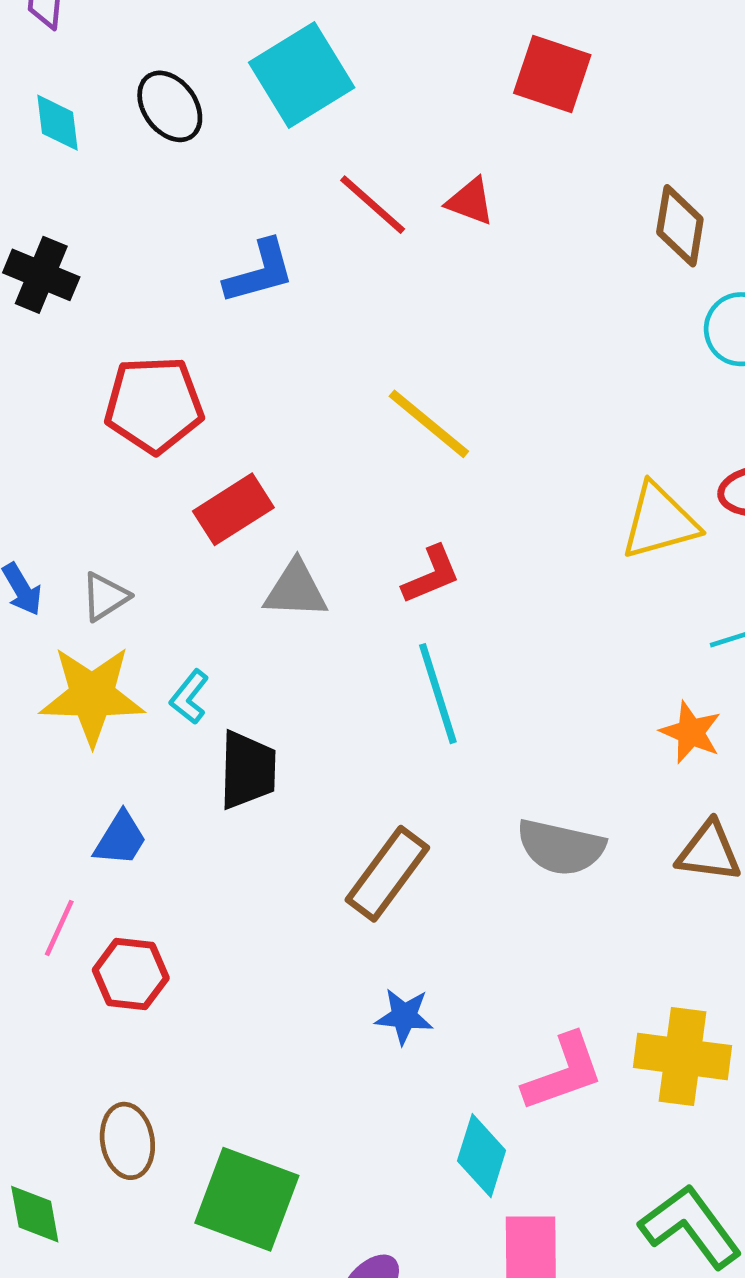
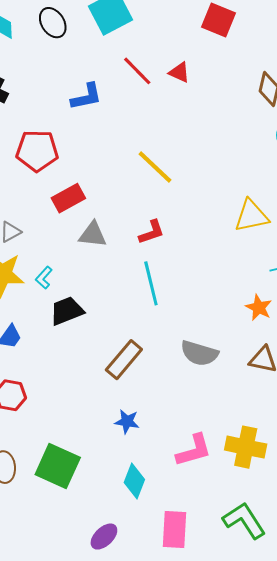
black trapezoid: (248, 770) -> (67, 311), turned -117
cyan diamond: (482, 1156) -> (134, 481), moved
green square: (247, 1199) -> (58, 466), moved

